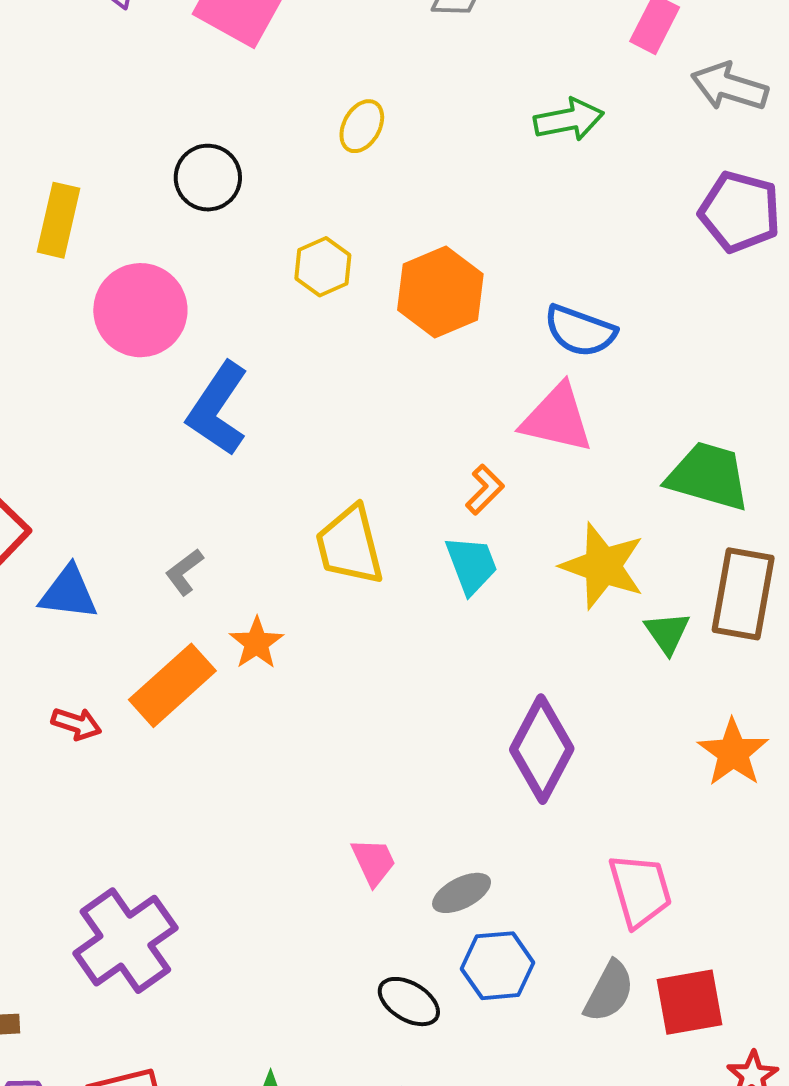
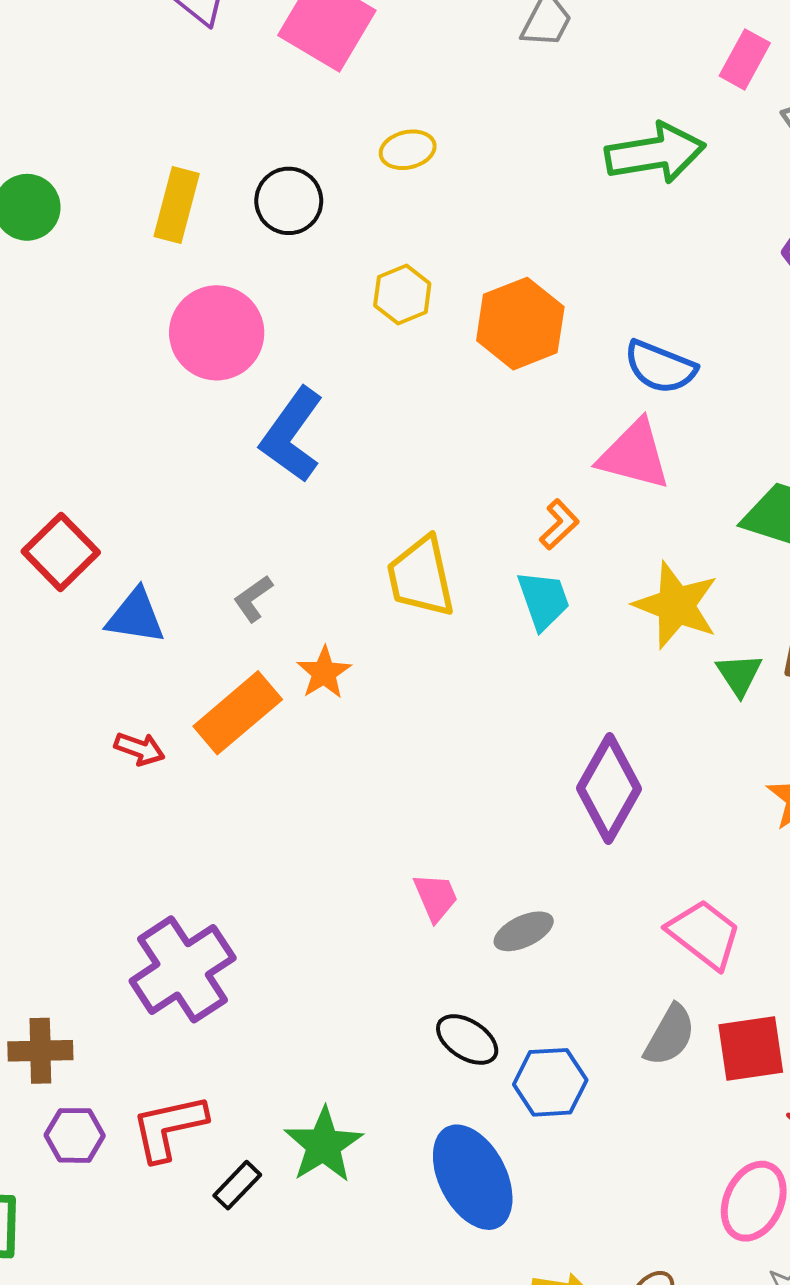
green arrow: (569, 120) -> (655, 153), size x1.4
yellow ellipse: (362, 126) -> (408, 150), moved, turned 46
yellow rectangle: (59, 220) -> (177, 205), moved
pink trapezoid: (640, 890) -> (704, 934), turned -38
blue hexagon: (498, 966) -> (550, 1082), moved

